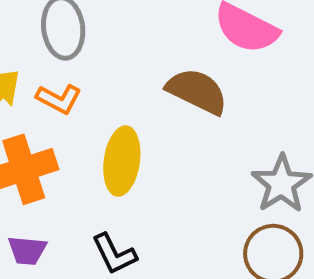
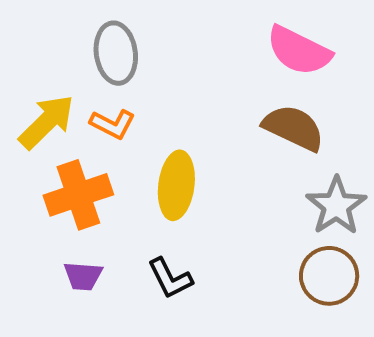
brown semicircle: (197, 91) -> (294, 128), moved

